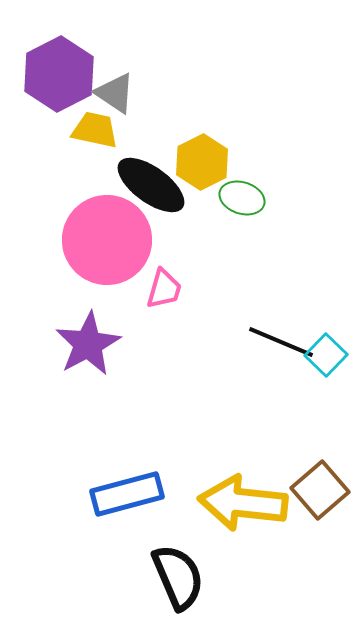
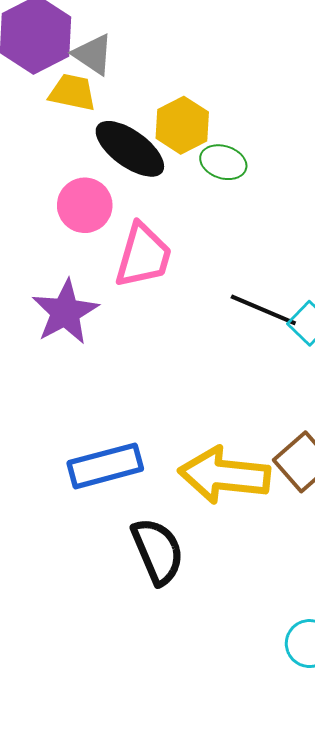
pink circle: (107, 240) -> (85, 205), size x0.6
pink trapezoid: (164, 289) -> (143, 256), size x1.6

